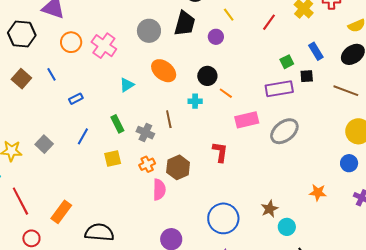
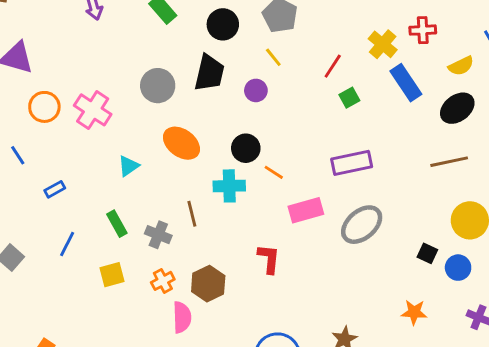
blue rectangle: (316, 51) -> (406, 83), moved, size x1.4
green square: (287, 62) -> (349, 98), moved
black square: (307, 76) -> (427, 253), moved, turned 32
brown line: (346, 91) -> (449, 162), turned -30
cyan cross: (195, 101) -> (229, 186), size x1.5

